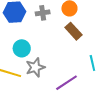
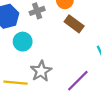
cyan circle: (22, 48) -> (23, 42), moved

